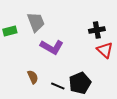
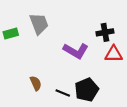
purple L-shape: (52, 47) -> (76, 51), moved
red triangle: (105, 50) -> (114, 54), turned -42

